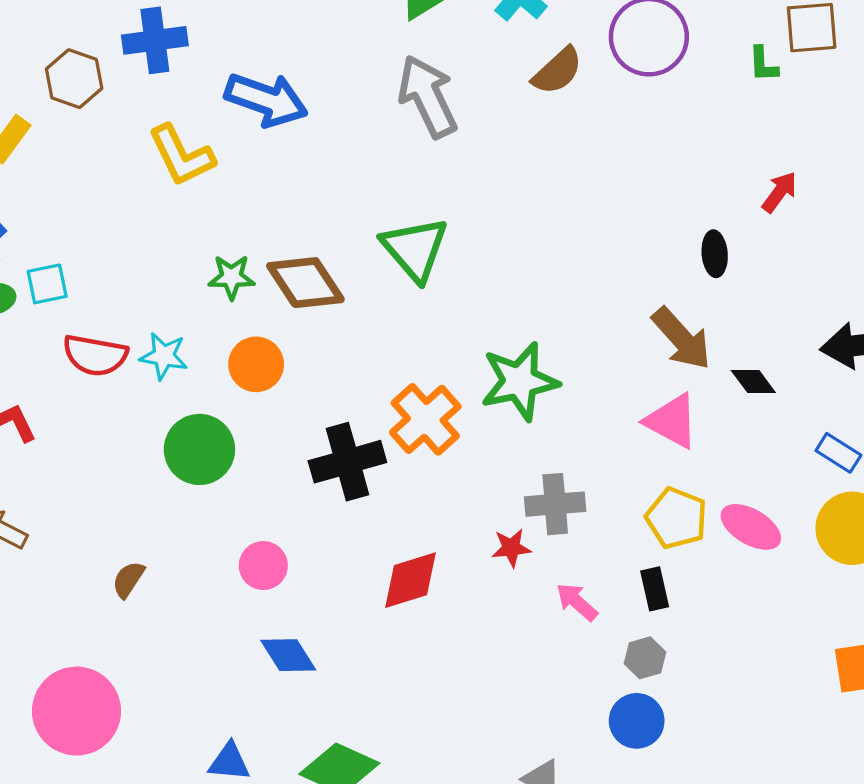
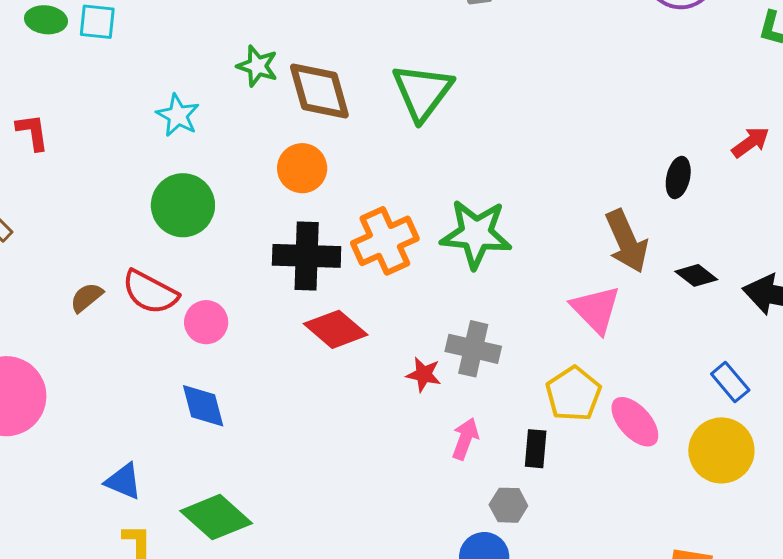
red semicircle: (95, 355) -> (150, 292), moved
orange circle: (256, 364) -> (302, 168), moved
black diamond: (753, 382) -> (696, 275), moved, turned -33
red diamond: (411, 580) -> (336, 329), moved, turned 40
pink arrow: (577, 602) -> (465, 439), turned 51

